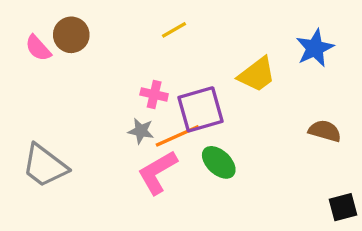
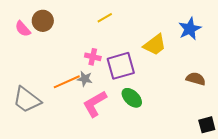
orange line: (177, 136) -> (67, 82), moved

